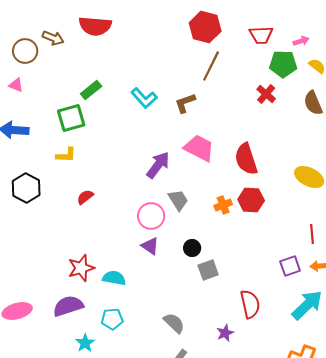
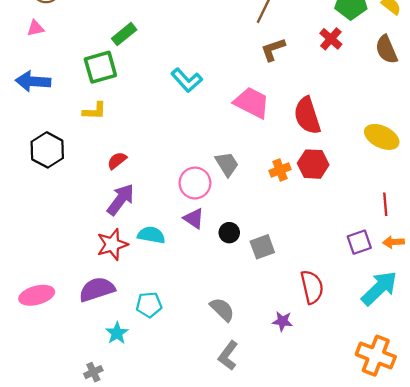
pink triangle: (16, 85) -> (35, 28), turned -35
cyan L-shape: (144, 98) -> (187, 80), moved
brown L-shape: (185, 103) -> (273, 49), moved
purple arrow: (158, 165) -> (121, 200), moved
black circle: (192, 248) -> (229, 233), moved
cyan semicircle: (114, 278) -> (151, 235), moved
purple star: (225, 333) -> (282, 321), turned 30

